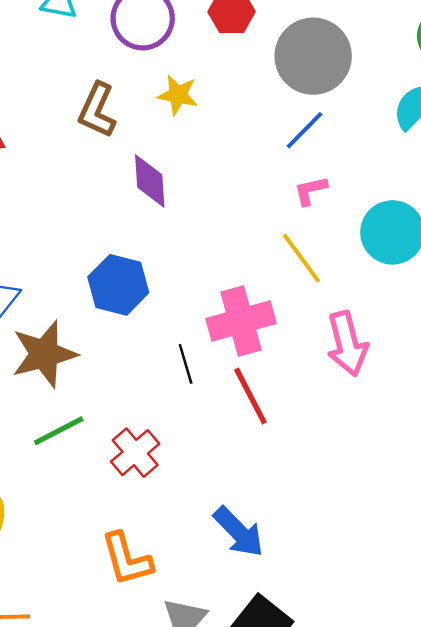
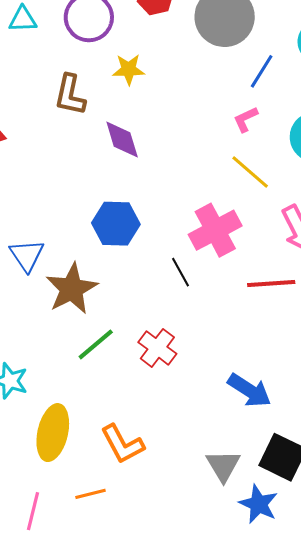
blue line: (305, 130) -> (262, 71), moved
red line: (250, 396) -> (271, 283), moved, turned -54
orange L-shape: (127, 559) -> (122, 444), moved

